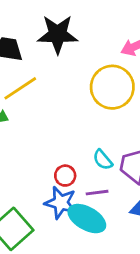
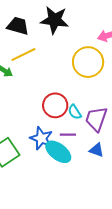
red circle: (65, 176) -> (55, 105), moved, size x1.6

